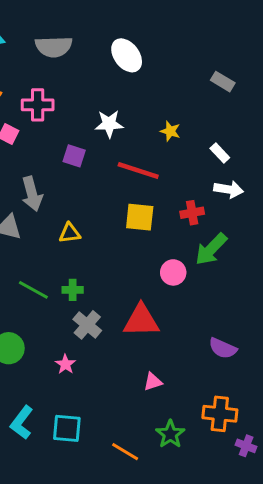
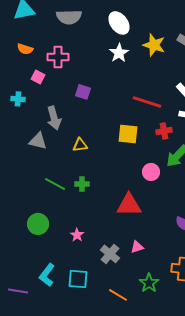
white star: (109, 124) -> (119, 53), moved, turned -30
yellow star: (170, 131) -> (154, 45), moved, size x1.6
red line: (138, 170) -> (147, 102), moved
gray cross: (87, 325) -> (110, 254), moved

